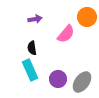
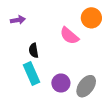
purple arrow: (35, 19) -> (18, 20), moved
pink semicircle: (66, 34) -> (69, 36), turned 90

